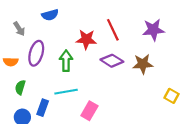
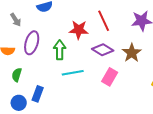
brown star: (143, 64) -> (132, 53), turned -30
cyan line: (66, 92) -> (73, 73), moved
pink rectangle: (89, 111) -> (110, 77), moved

